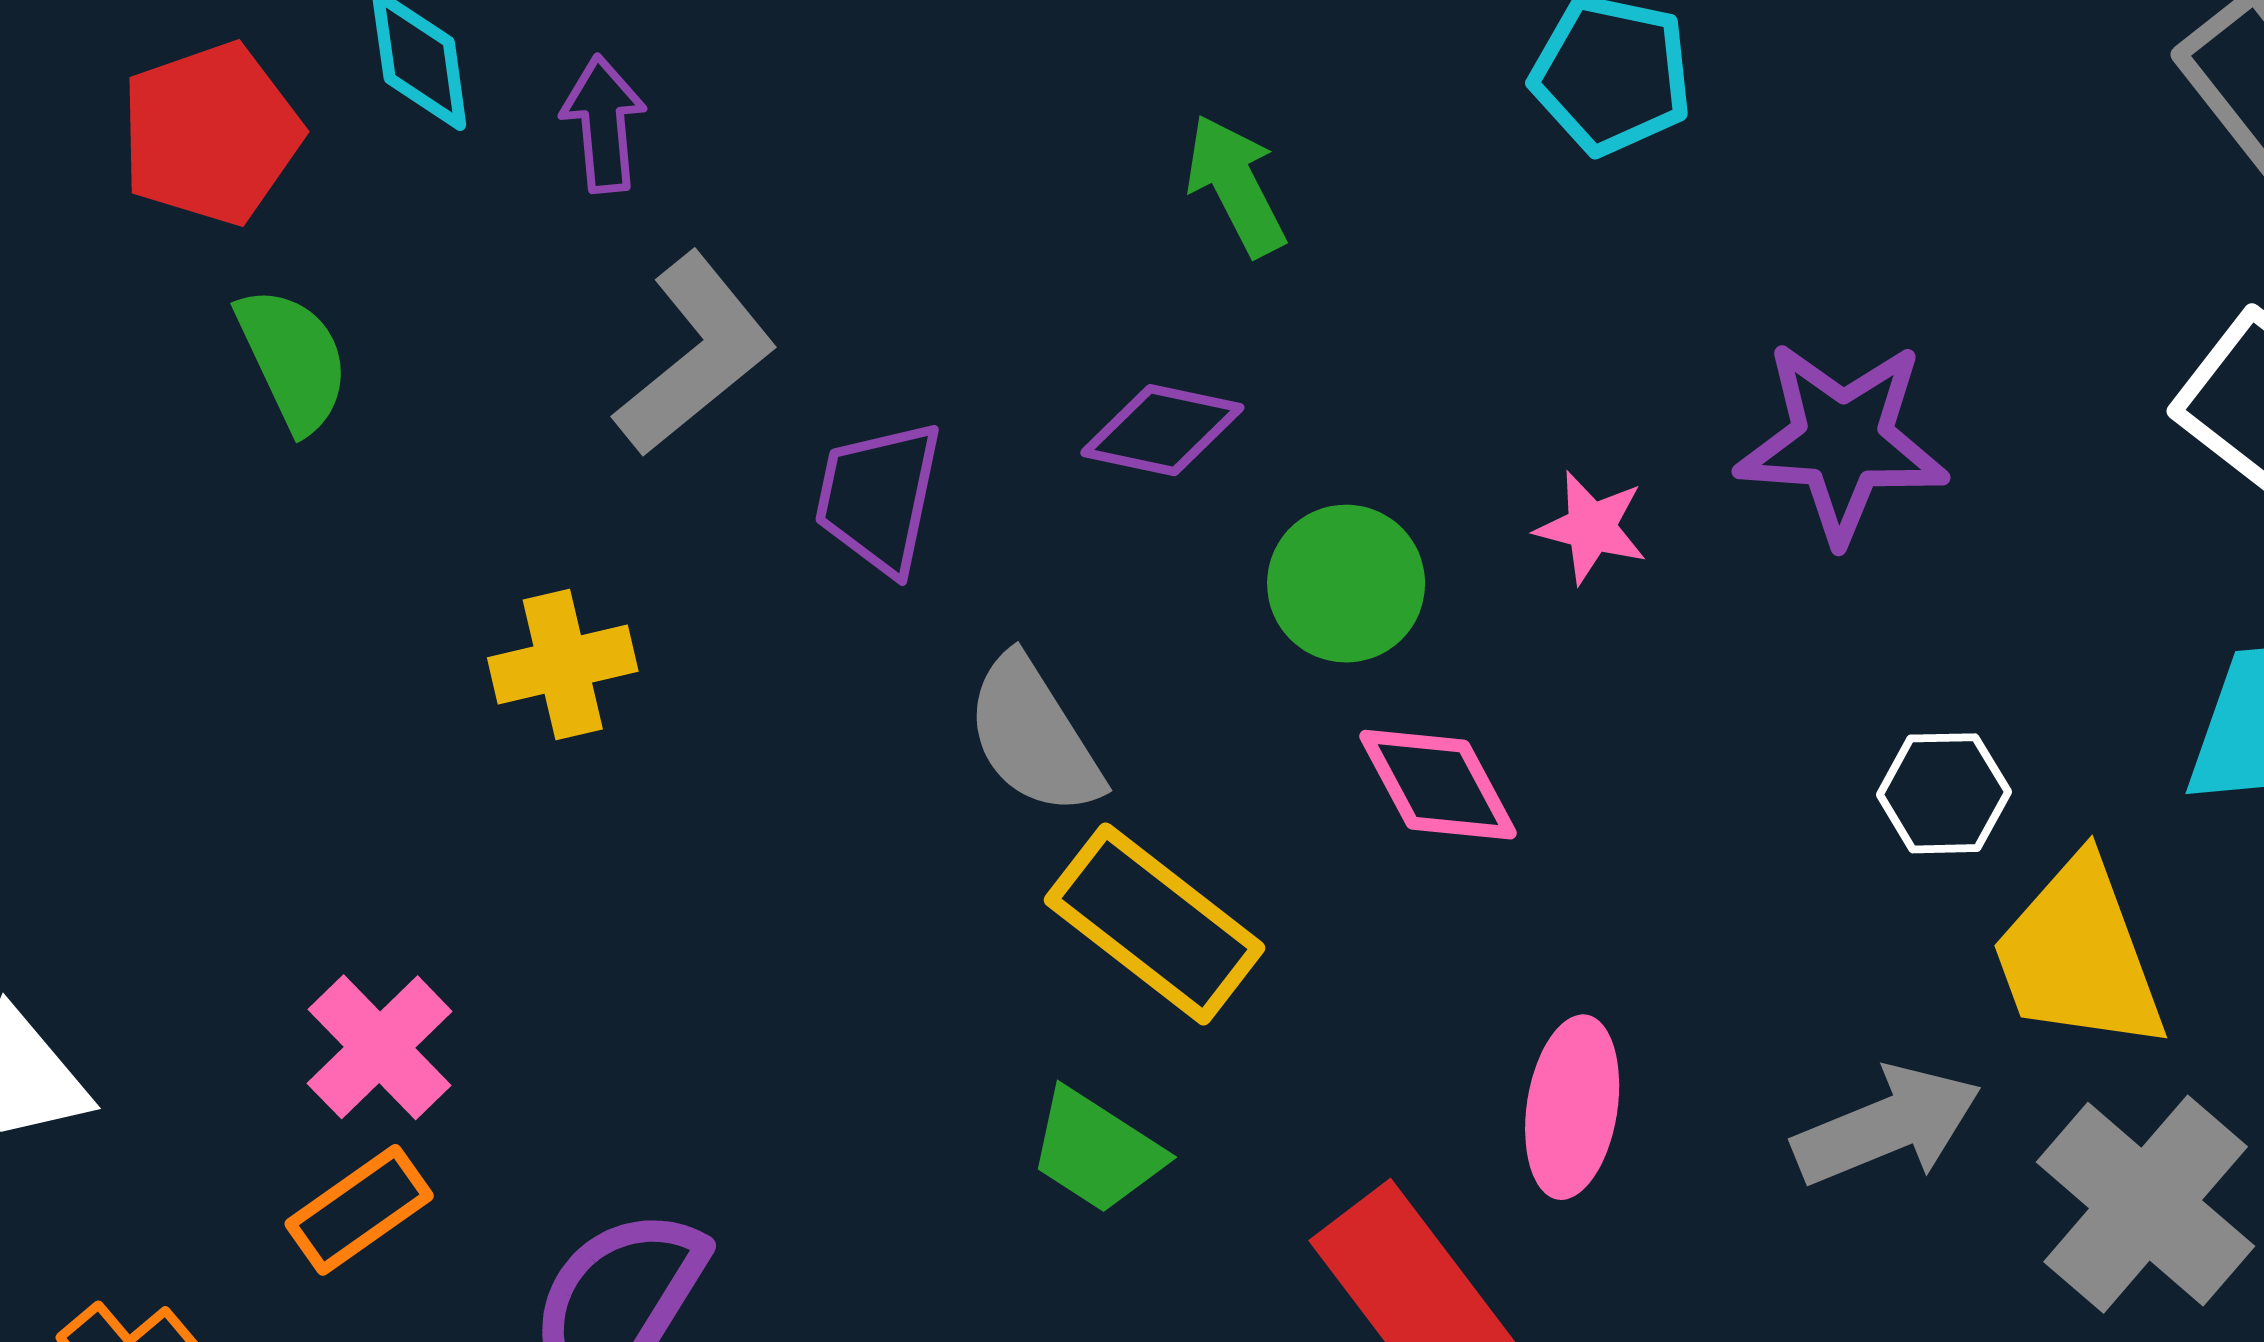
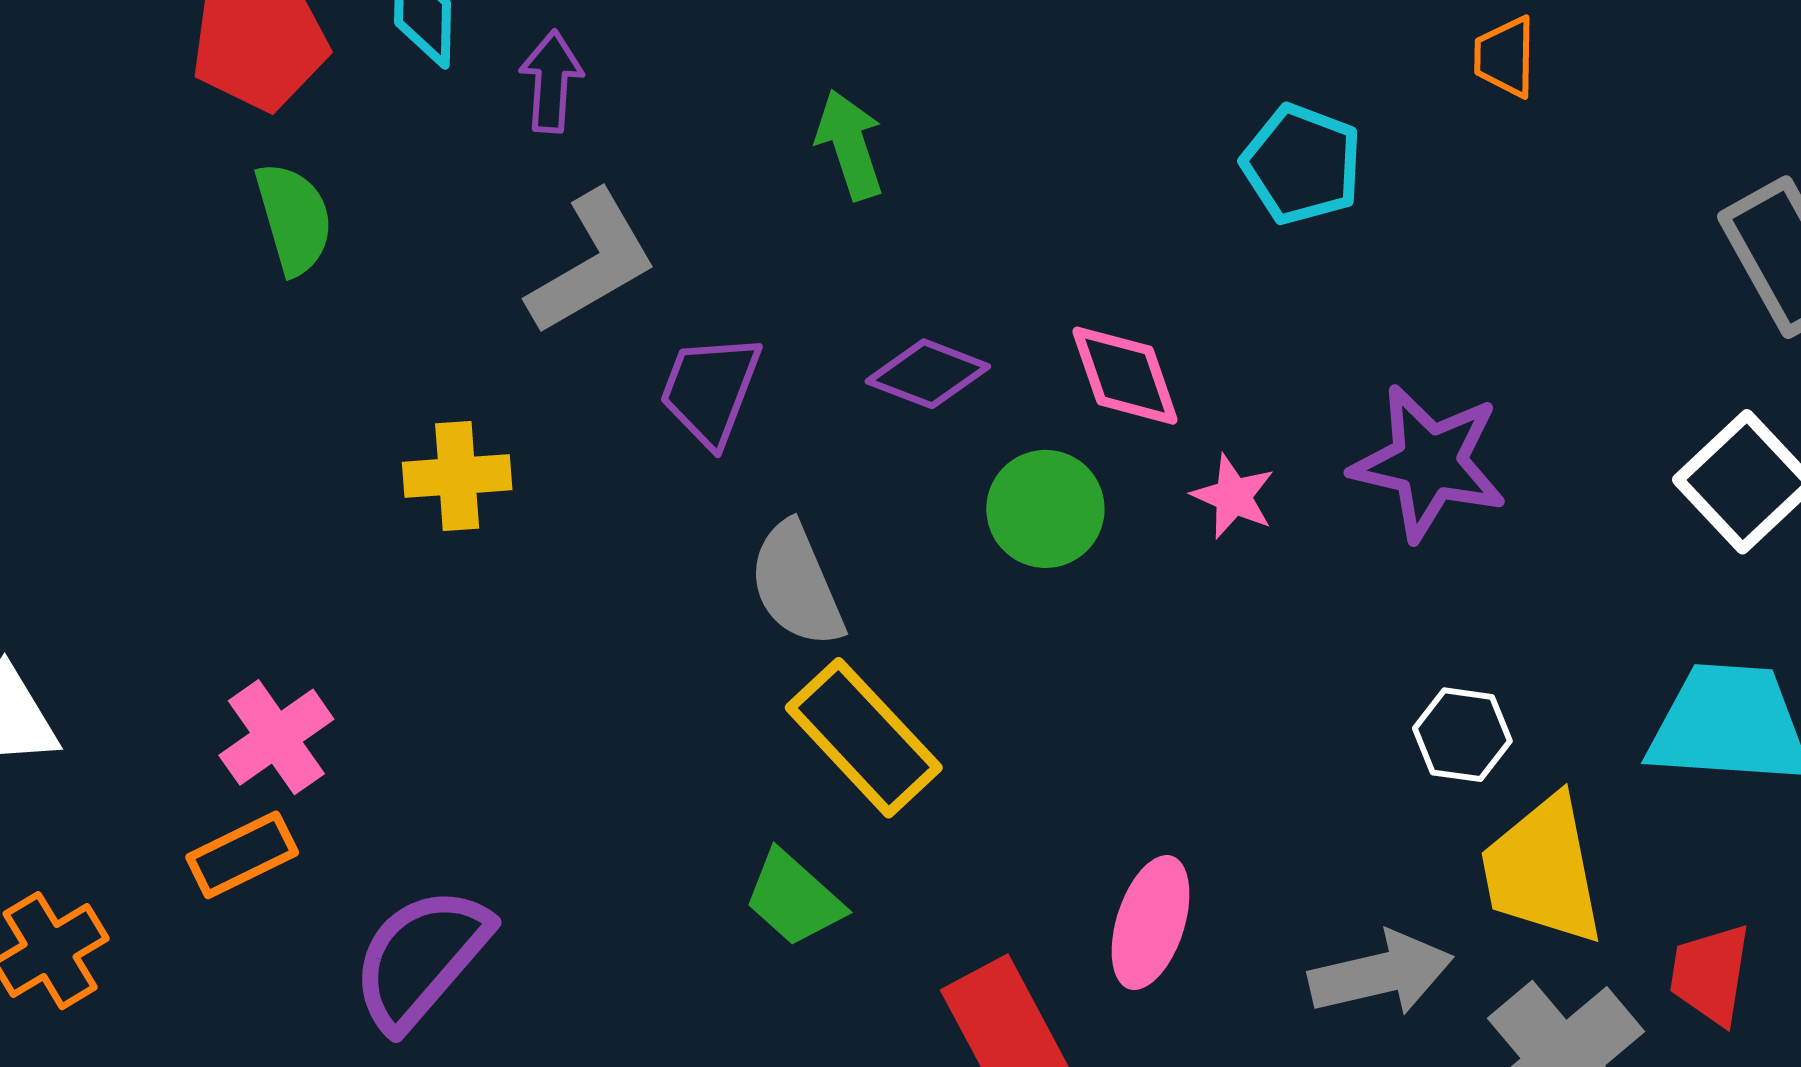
green arrow: (1236, 185) -> (850, 145), moved
pink diamond: (1438, 785) -> (1125, 376), moved

